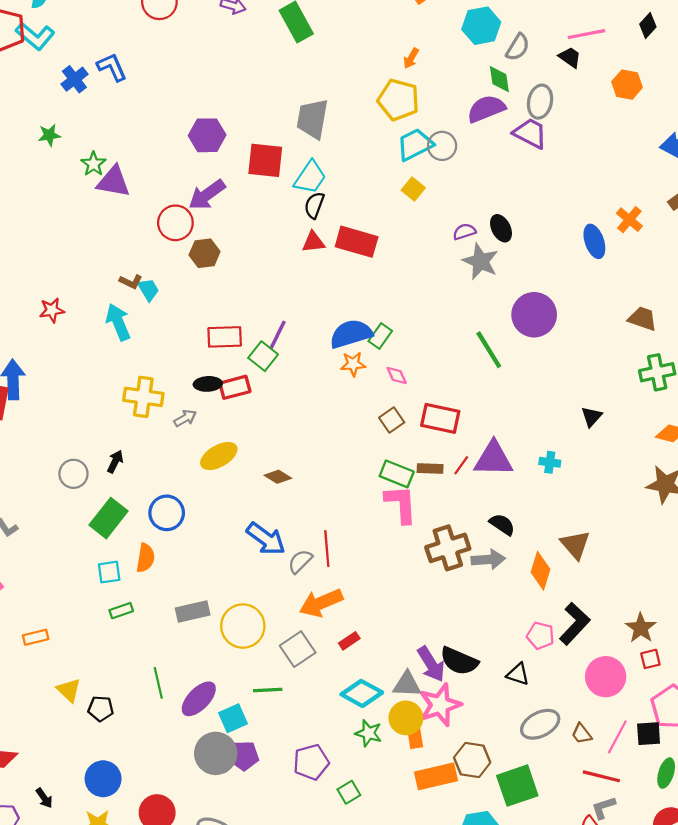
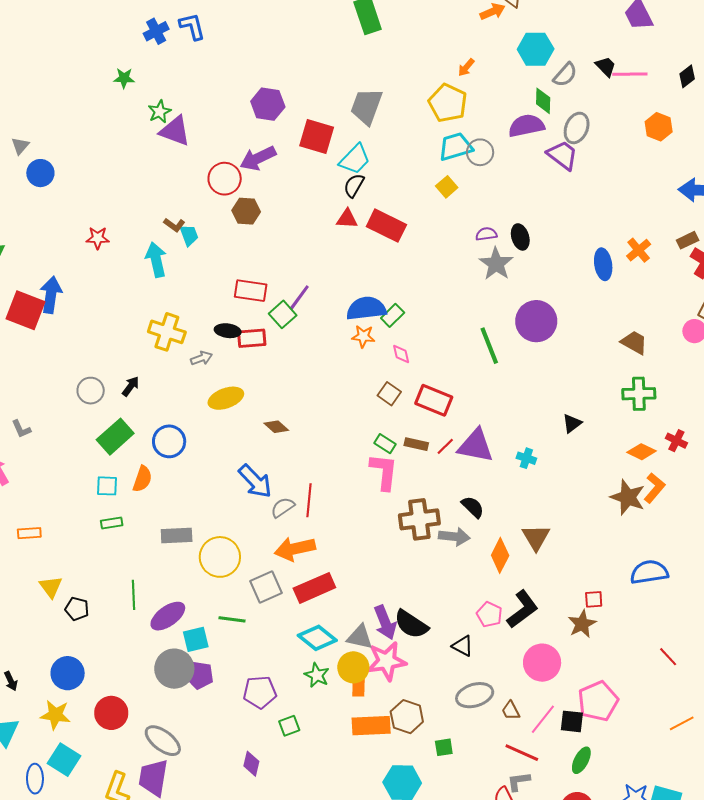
black trapezoid: (570, 57) -> (606, 67), moved
brown square: (392, 420) -> (389, 394), turned -30
green rectangle: (397, 474) -> (385, 444), size x0.7
red rectangle: (349, 641) -> (314, 588), size x2.0
red square: (650, 659) -> (594, 599), moved
green square: (517, 786) -> (444, 747), size x0.5

